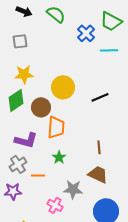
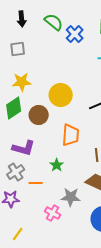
black arrow: (24, 11) -> (22, 19), turned 63
blue cross: (86, 33) -> (75, 34), moved
orange trapezoid: (56, 127) -> (71, 135), moved

